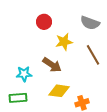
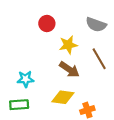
brown arrow: (52, 65) -> (69, 69), moved

